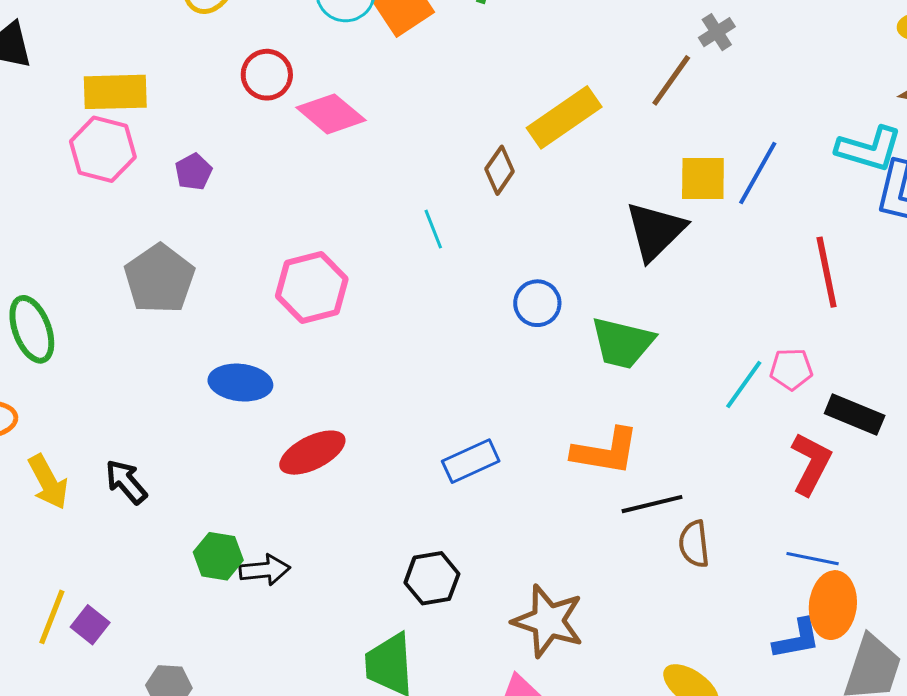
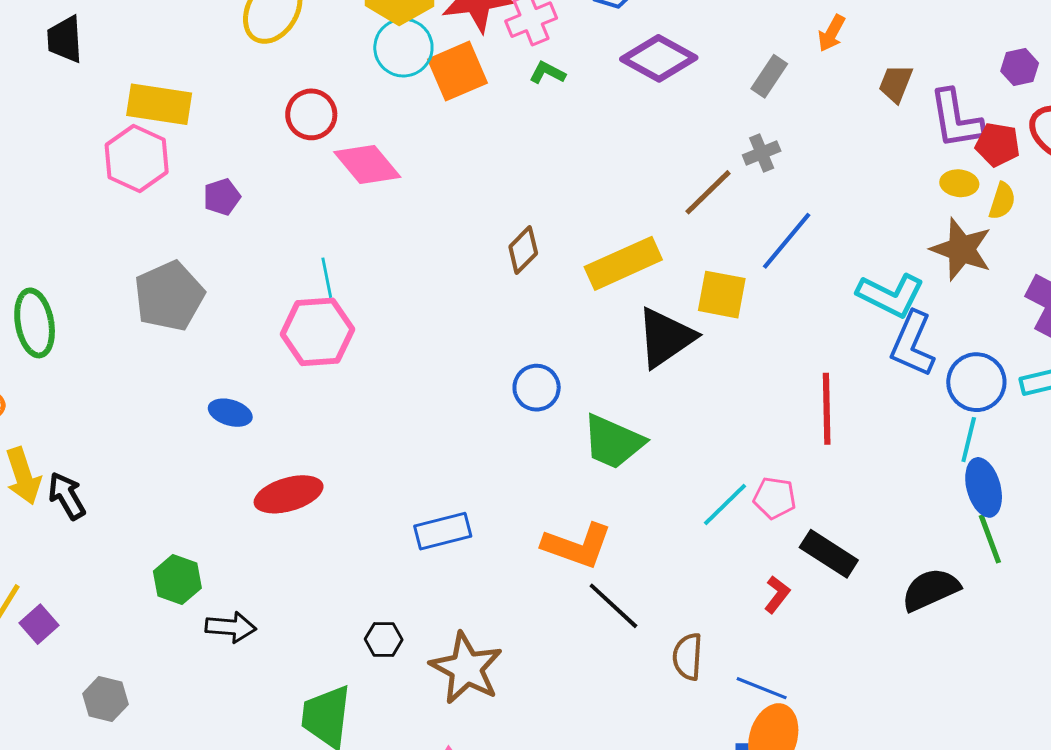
yellow rectangle: (564, 117) -> (623, 263), moved
blue line: (758, 173) -> (787, 241), moved
cyan line: (433, 229) -> (327, 278), moved
blue ellipse: (240, 383) -> (230, 413), size x0.7
red L-shape: (811, 464) -> (777, 594), size x0.6
black arrow: (126, 482) -> (67, 496), moved
black line: (652, 504) -> (613, 606), turned 46
brown semicircle: (694, 544) -> (688, 657), moved
black arrow: (265, 570) -> (231, 627), moved
black hexagon: (432, 578) -> (384, 639), size x0.7
brown star: (548, 621) -> (466, 668), moved

